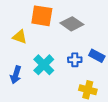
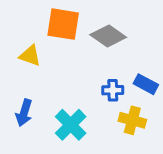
cyan cross: (44, 65) -> (71, 125), moved
yellow cross: (88, 90) -> (132, 120), moved

